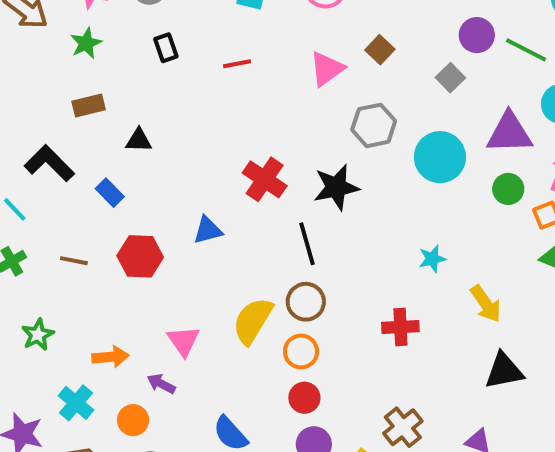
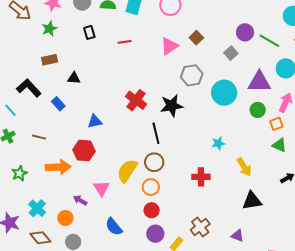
blue triangle: (208, 230) -> (95, 121), moved
red hexagon: (140, 256) -> (84, 150), moved
pink triangle: (184, 341) -> (101, 188), moved
orange arrow: (111, 357) -> (58, 167), moved, size x1.4

